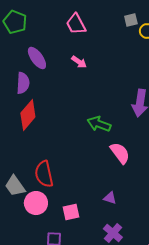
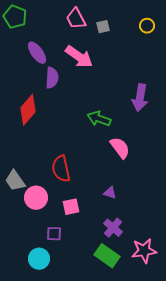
gray square: (131, 20) -> (103, 27), moved
pink arrow: (79, 62) -> (79, 57), size x1.8
purple semicircle: (23, 83) -> (52, 78), moved
red semicircle: (44, 174) -> (61, 169), moved

